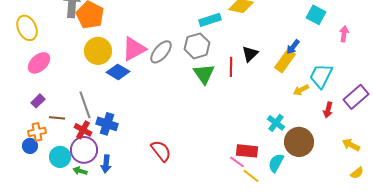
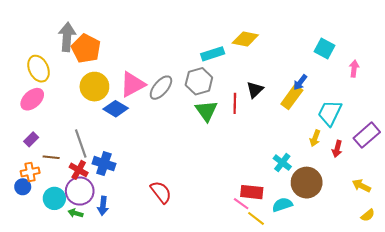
yellow ellipse: (27, 28) -> (39, 69), moved
yellow arrow: (301, 90) -> (315, 138), moved, turned -42
cyan semicircle: (276, 163) -> (282, 205), turned 42

